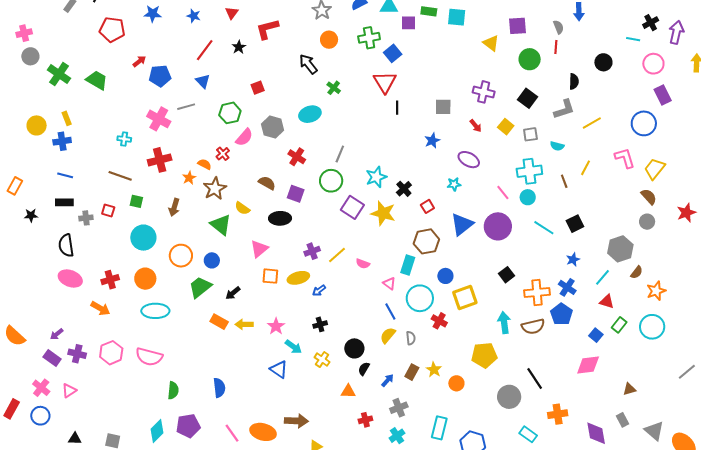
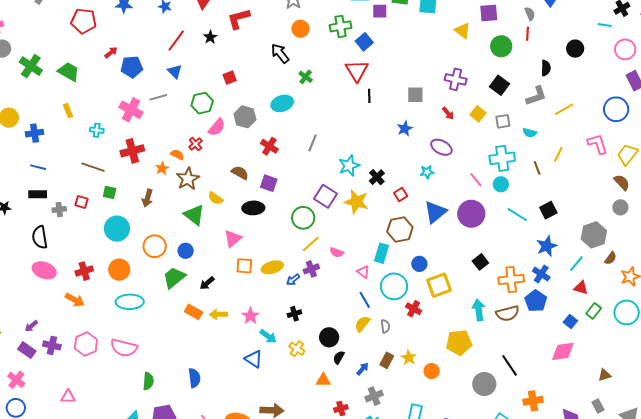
yellow rectangle: (67, 118) -> (68, 111), moved
green circle: (331, 181) -> (303, 218), moved
purple cross: (312, 251) -> (311, 269), moved
blue star: (573, 260) -> (547, 246), size x1.5
pink triangle: (69, 391) -> (68, 397), moved, turned 35

